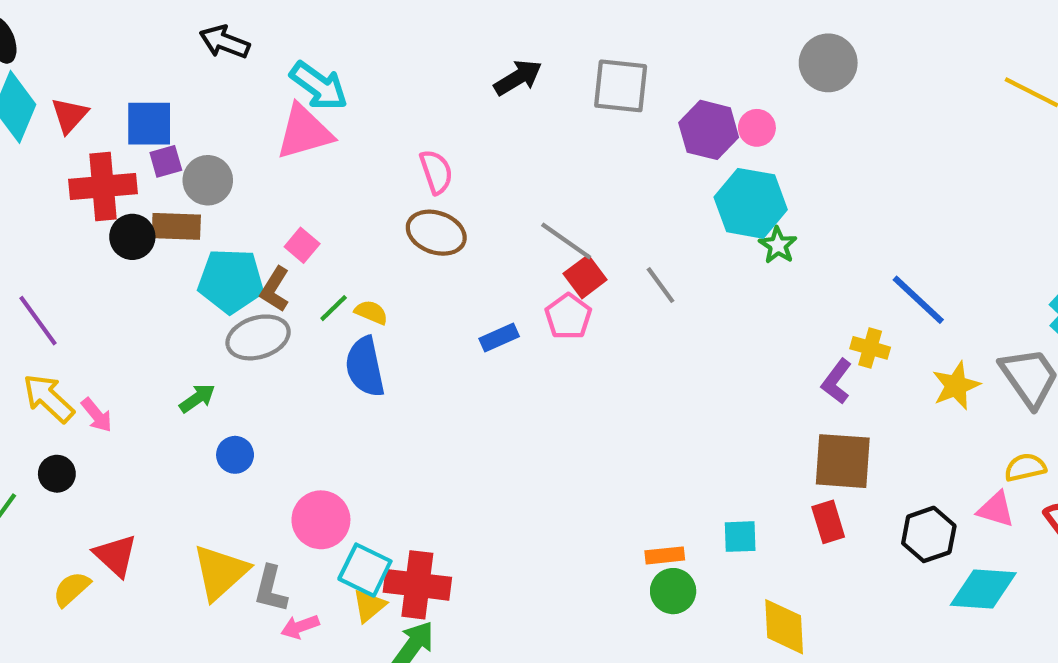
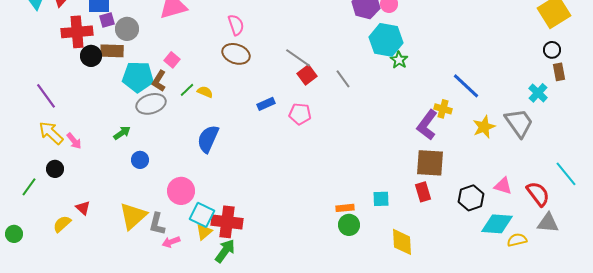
pink pentagon: (568, 316) -> (300, 114), moved, turned -30
blue semicircle: (365, 367) -> (208, 139), moved, turned 36
purple L-shape: (837, 381) -> (427, 125), size x1.4
yellow semicircle: (1025, 467) -> (517, 240), moved
red triangle: (116, 555) -> (83, 208), size x0.7

